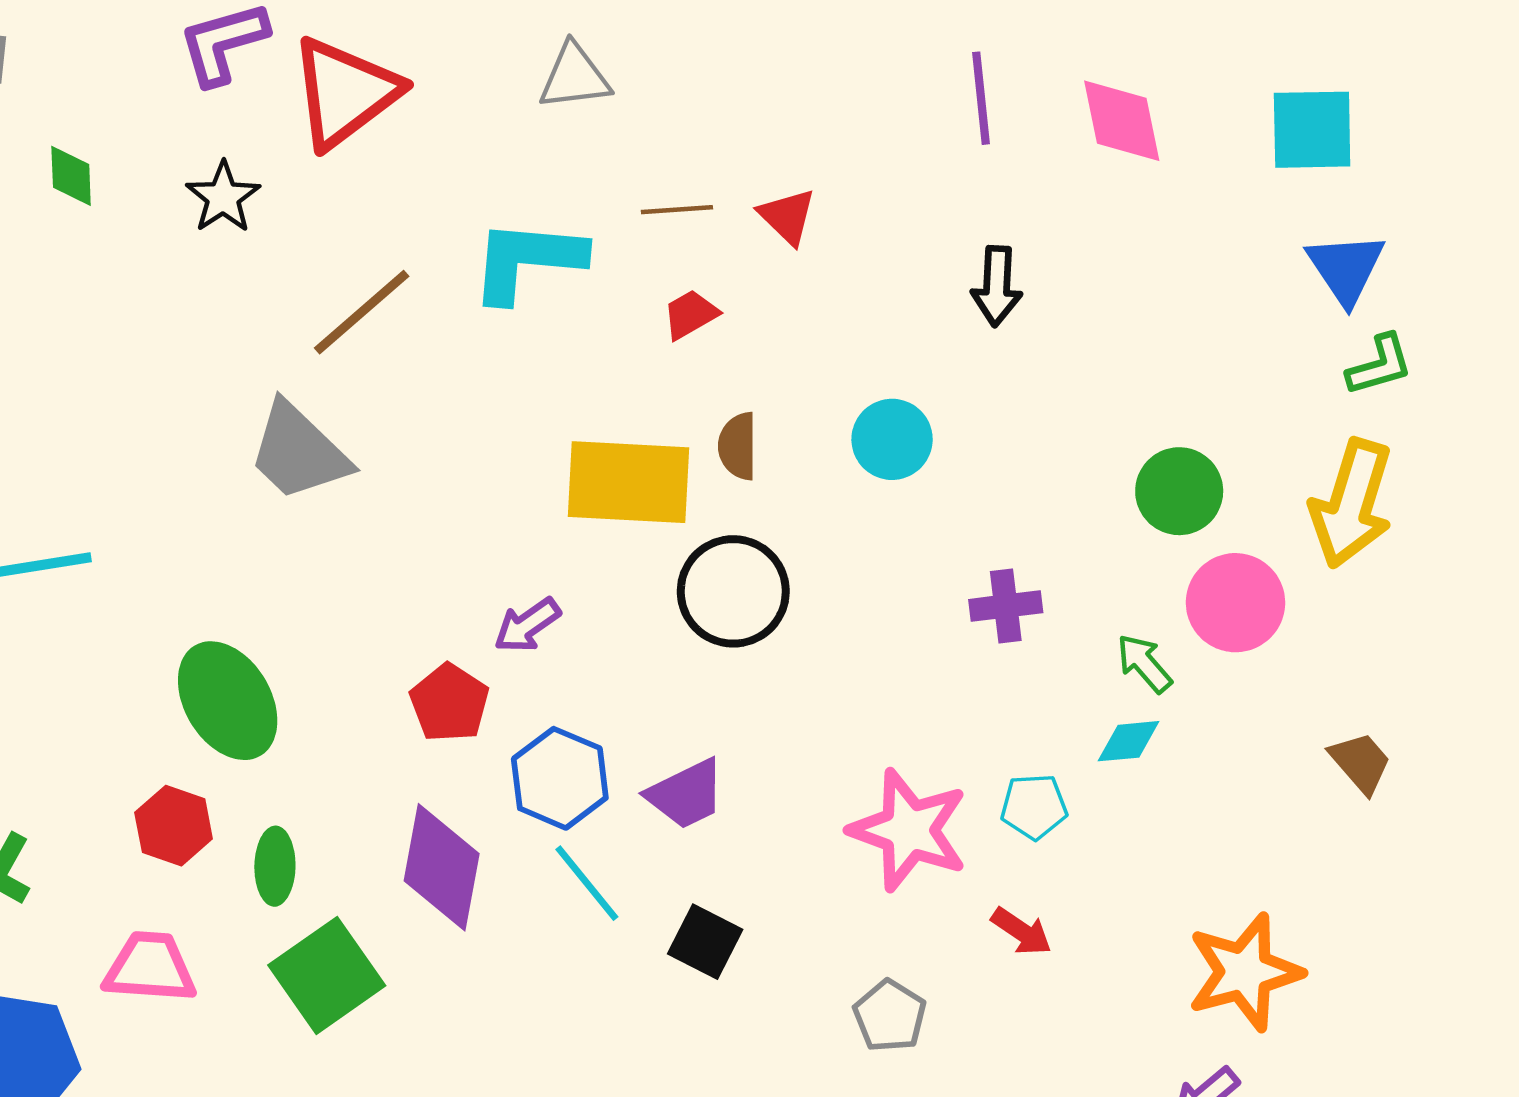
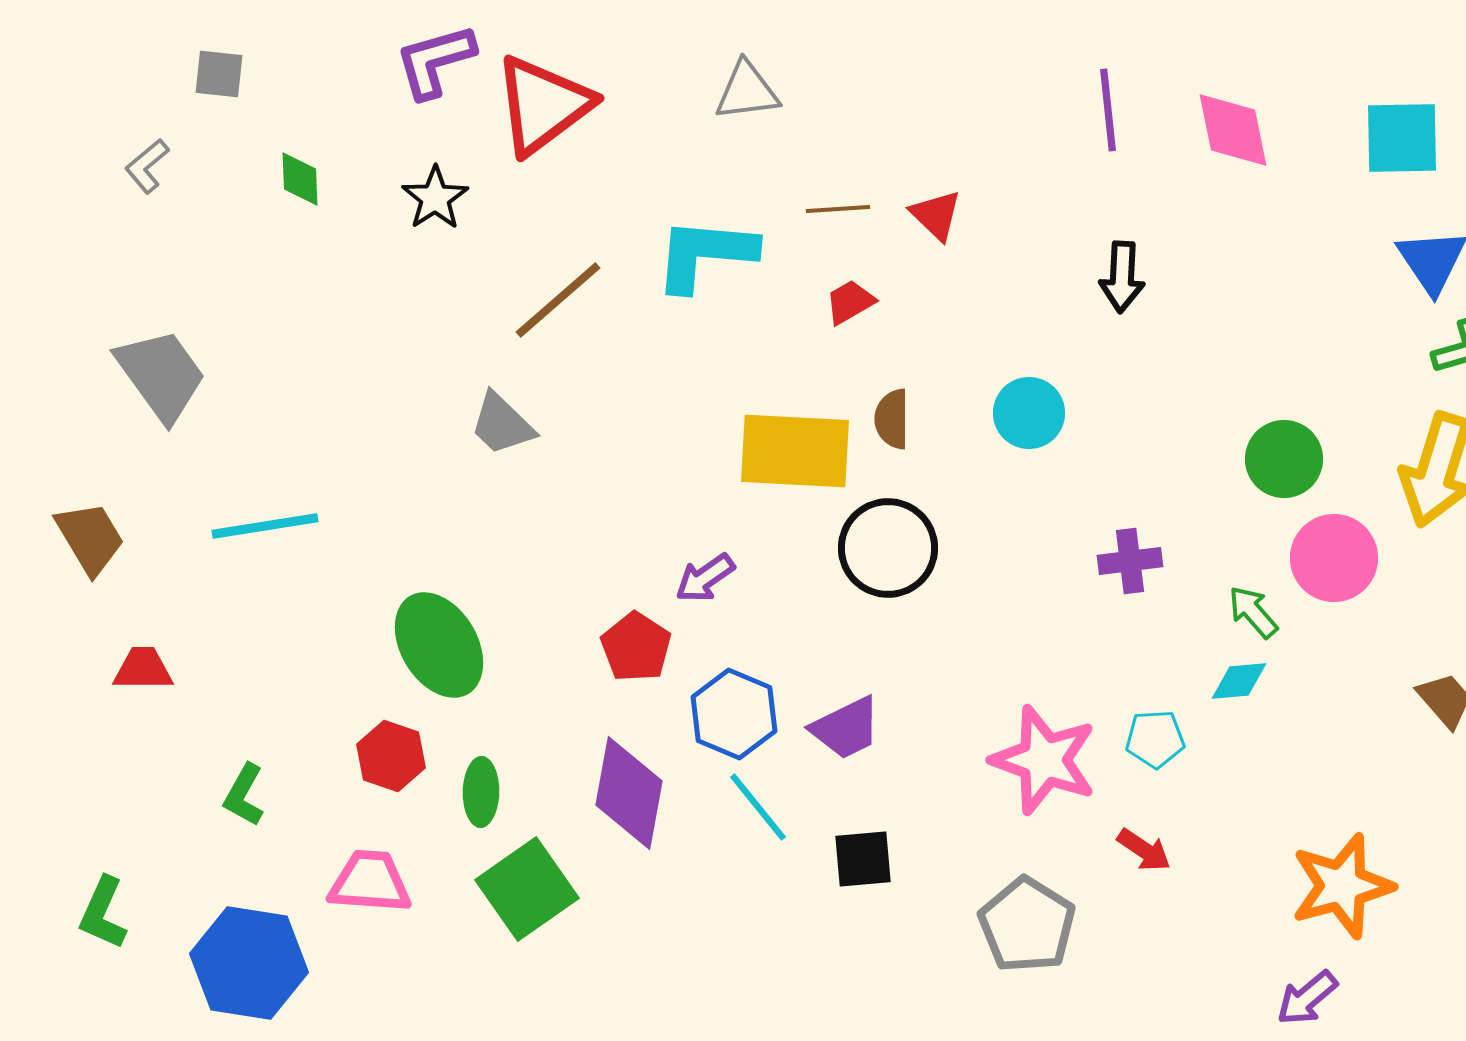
gray trapezoid: (299, 452) -> (502, 424), size x0.7
black square: (705, 942) -> (863, 859), turned -32
gray pentagon: (890, 1016) -> (1027, 925), size x1.5

